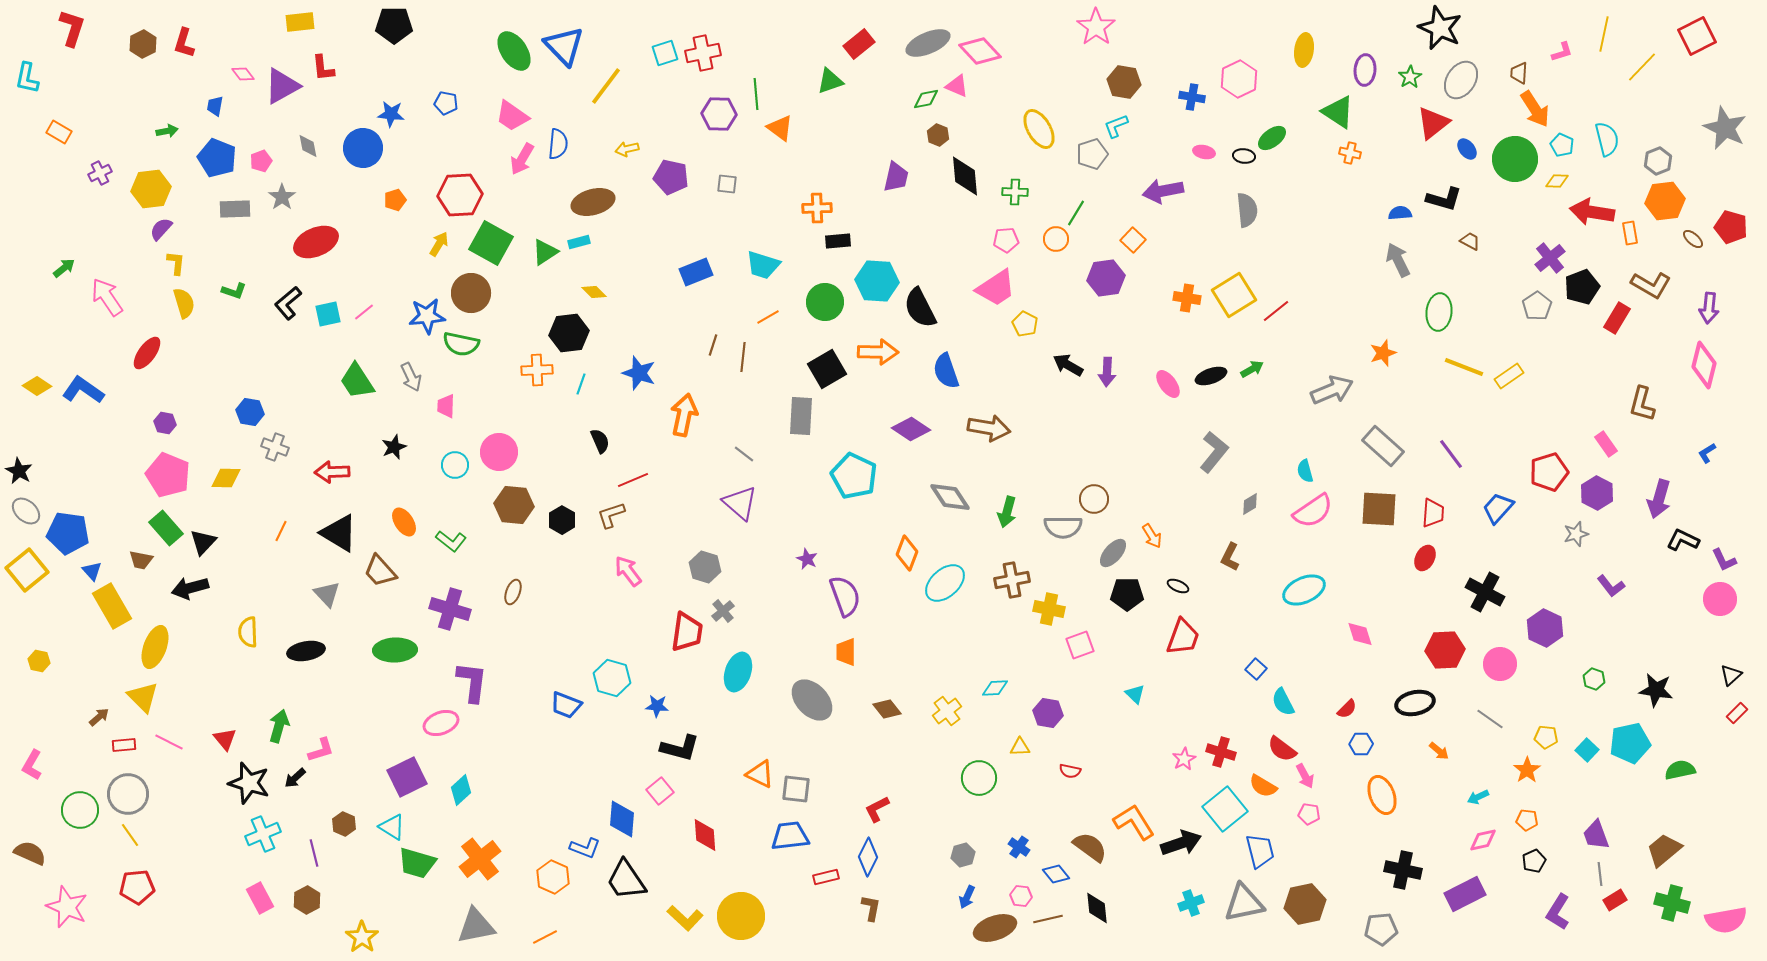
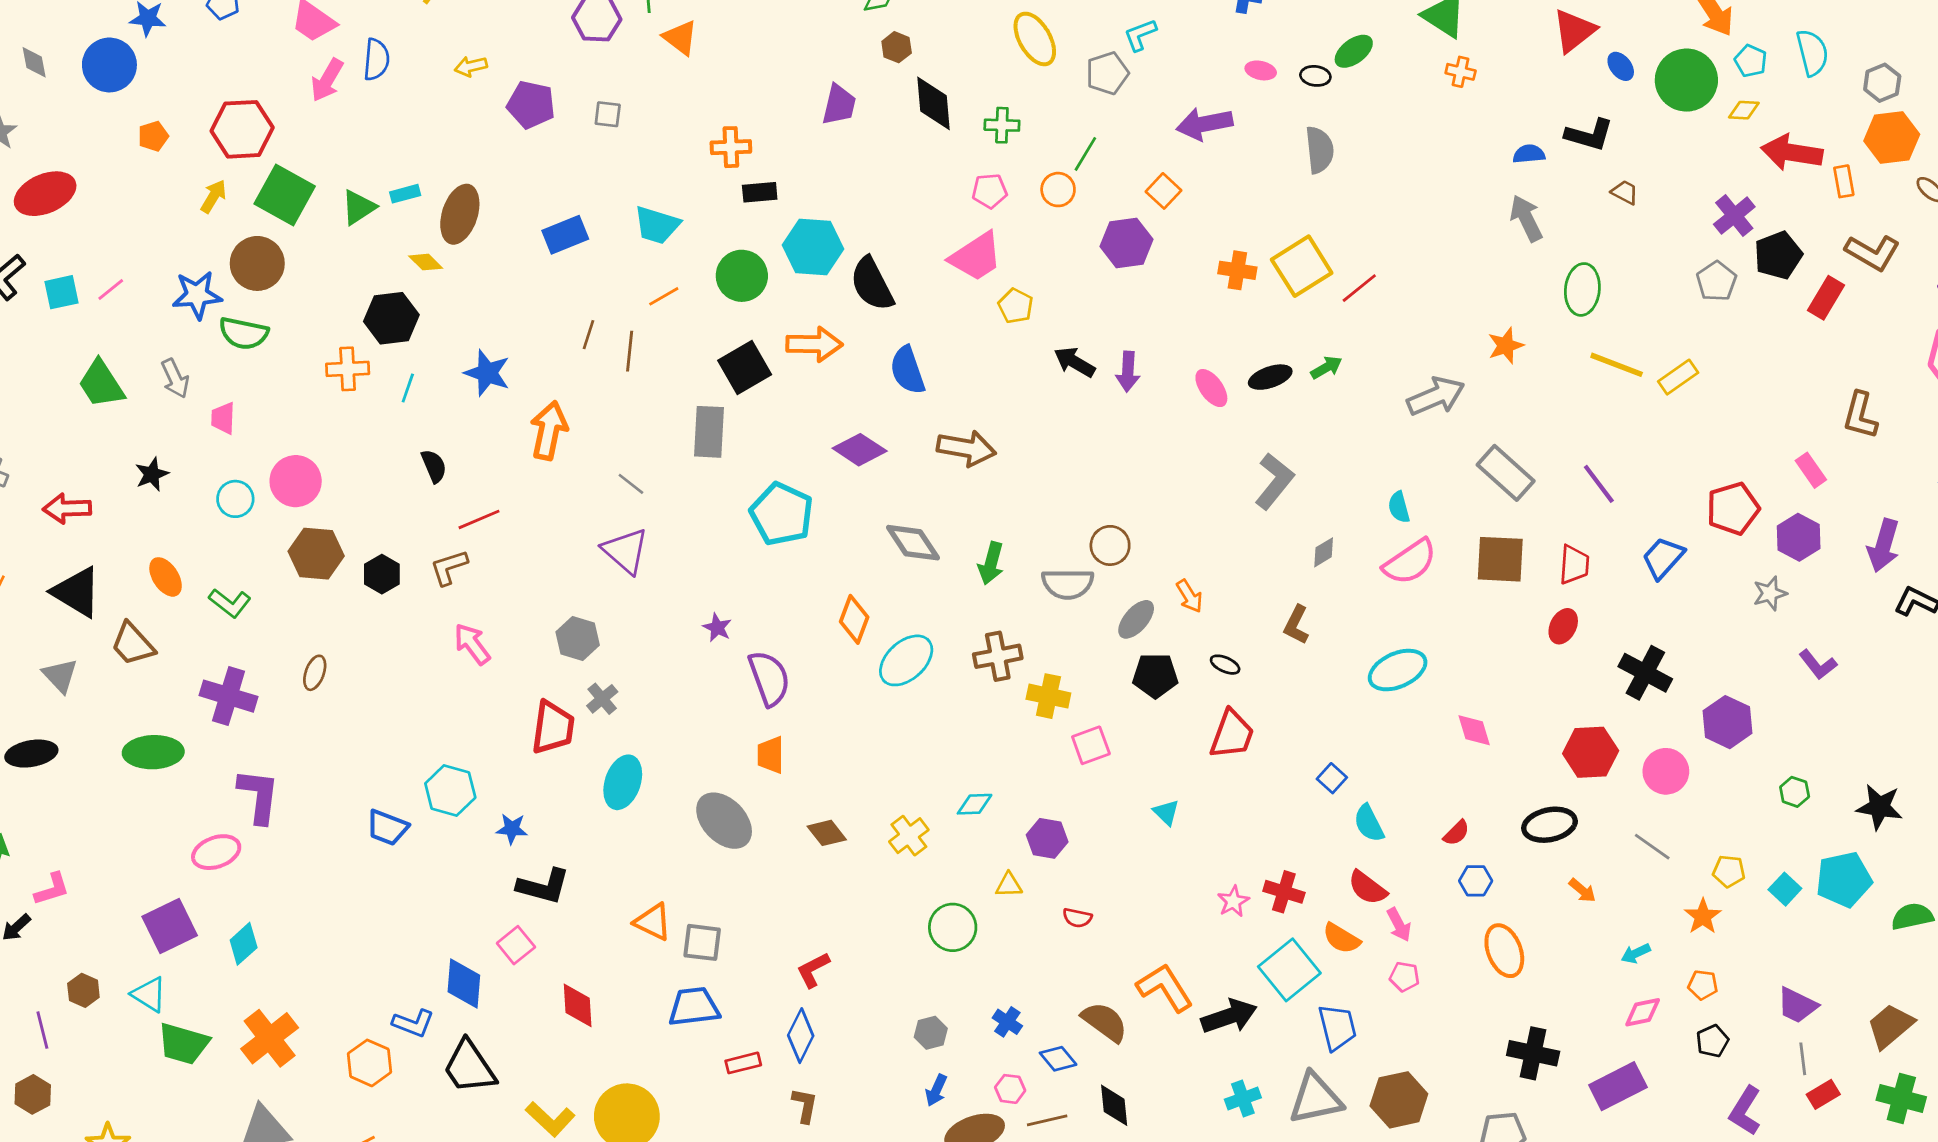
brown ellipse: (593, 202) -> (460, 214), moved, turned -57
purple trapezoid: (1596, 835) -> (1797, 1005), turned -44

